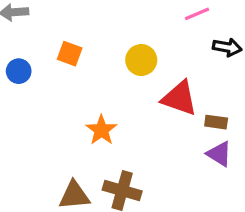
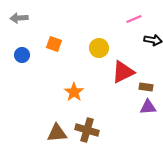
red triangle: (179, 98) -> (123, 72), turned -45
purple triangle: (219, 154) -> (148, 107), turned -36

